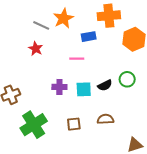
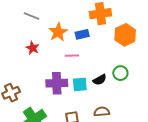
orange star: (63, 18) -> (58, 32), moved
gray line: (41, 25) -> (32, 16), moved
purple cross: (59, 87) -> (57, 83), size x1.5

